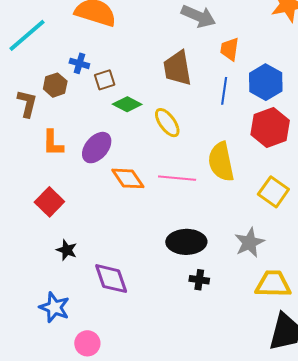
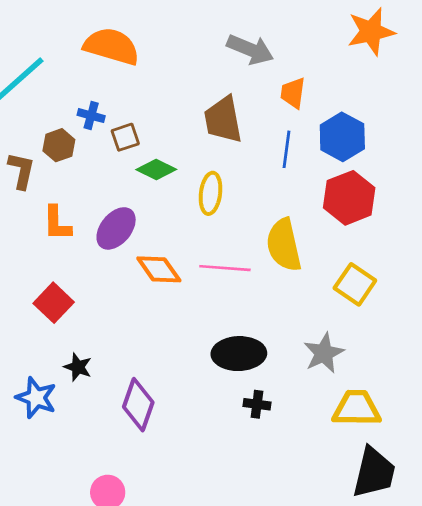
yellow ellipse: (167, 123) -> (211, 193), turned 44
purple diamond: (111, 279) -> (138, 405), turned 39
blue star: (54, 307) -> (36, 398), moved

